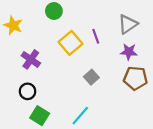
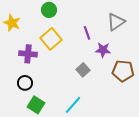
yellow square: (70, 43) -> (51, 39), moved
purple star: (129, 52) -> (103, 50), moved
purple cross: (31, 59) -> (28, 54), turned -30

